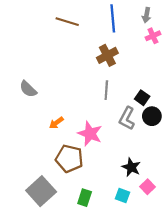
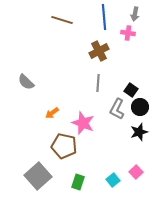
pink cross: (153, 36) -> (128, 33), moved, turned 32
black star: (131, 167) -> (139, 132), moved, turned 30
cyan square: (123, 195) -> (113, 180), turned 32

